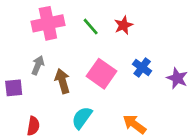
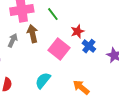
red star: (123, 25) -> (77, 31), moved
brown arrow: (62, 81) -> (32, 34), moved

